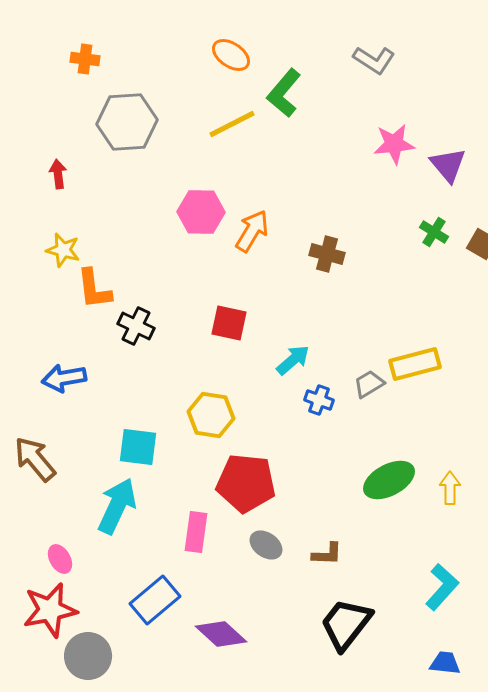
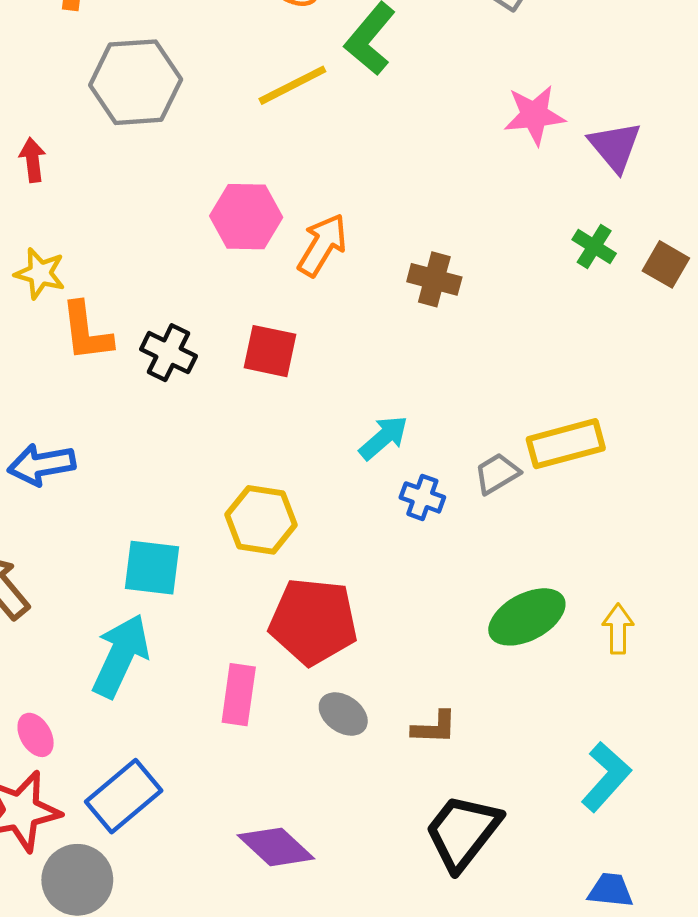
red square: (229, 323) -> (270, 351), moved
black cross: (136, 326) -> (168, 353), moved
blue rectangle: (155, 600) -> (124, 796), moved

